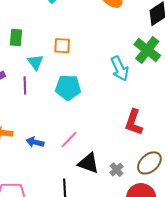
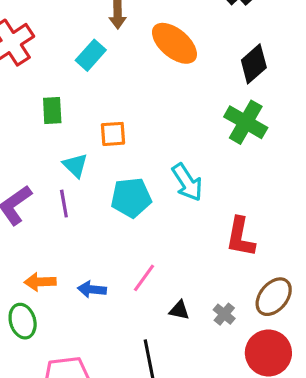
green rectangle: (16, 38) -> (52, 110), moved
cyan arrow: (120, 69) -> (187, 182), moved
black triangle: (88, 163) -> (179, 310), size x0.6

